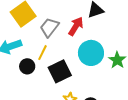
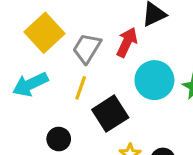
black circle: (27, 66) -> (59, 139), moved

